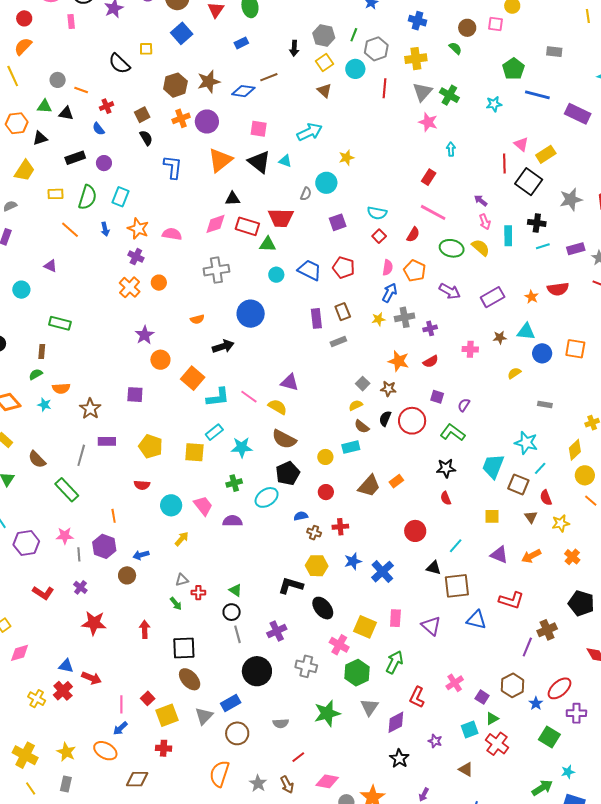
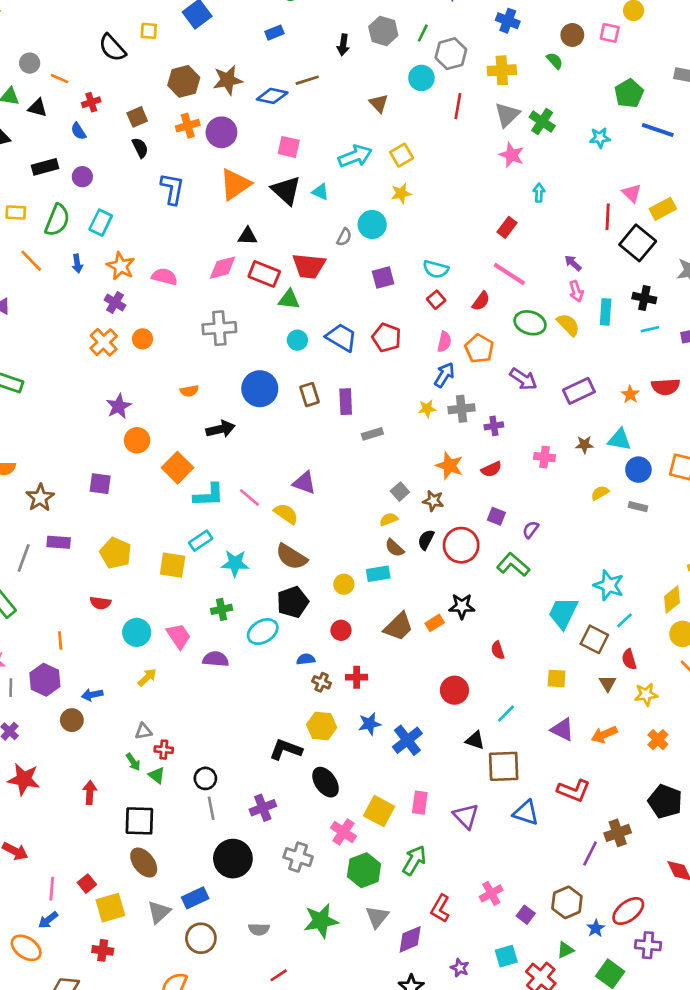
yellow square: (325, 63) -> (402, 155), moved
brown rectangle: (343, 312) -> (309, 395), moved
gray rectangle: (545, 405) -> (638, 507), moved
black star: (446, 468) -> (462, 606), moved
green triangle: (235, 590) -> (157, 775), moved
green triangle: (492, 719) -> (565, 950), moved

